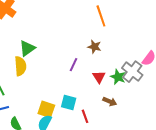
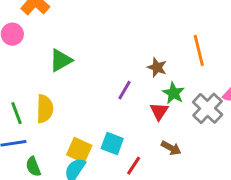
orange line: (101, 16) -> (199, 50), moved
yellow semicircle: (20, 66) -> (45, 109), moved
green star: (118, 77) -> (173, 93), moved
red line: (85, 116) -> (134, 166), turned 48

